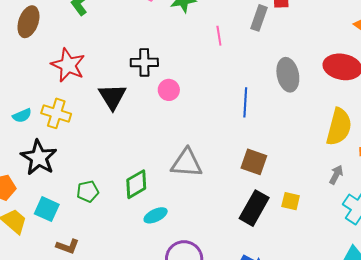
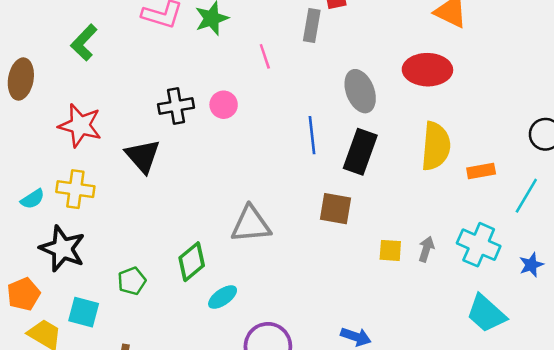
pink circle: (169, 90) -> (224, 105), moved
gray arrow: (336, 175) -> (426, 249), moved
black rectangle: (254, 208) -> (360, 152), moved

